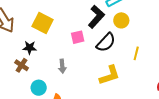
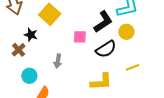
yellow line: (136, 53) -> (132, 67), turned 40

